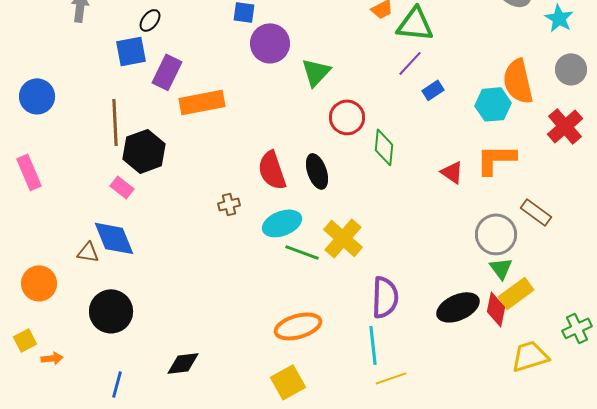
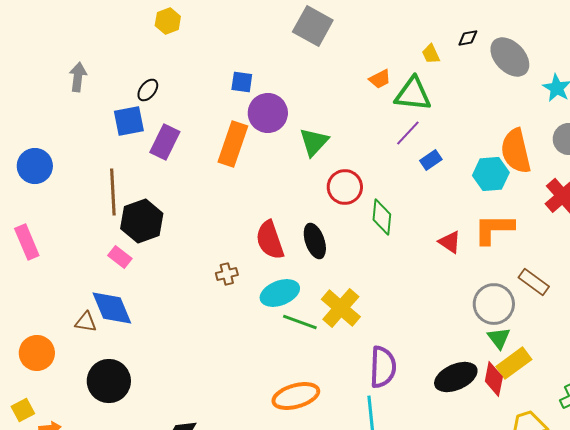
orange rectangle: (202, 102) -> (233, 144), moved, turned -60

